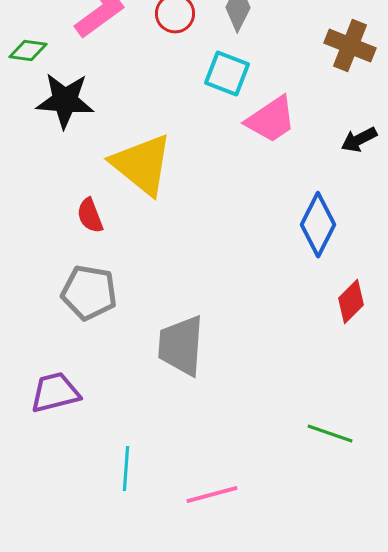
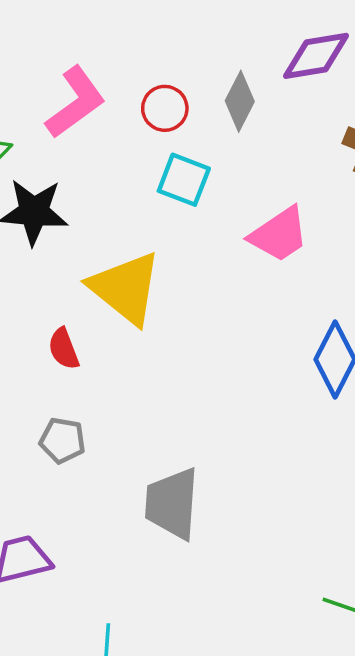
cyan square: (227, 74) -> (184, 180), moved
gray pentagon: (89, 293) -> (62, 440), size x0.7

